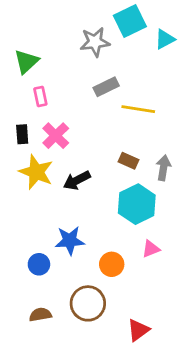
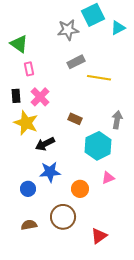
green triangle: (26, 62) -> (19, 44), turned -42
brown rectangle: (128, 161) -> (75, 119), moved
black arrow: (77, 180) -> (45, 144), moved

